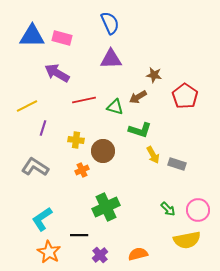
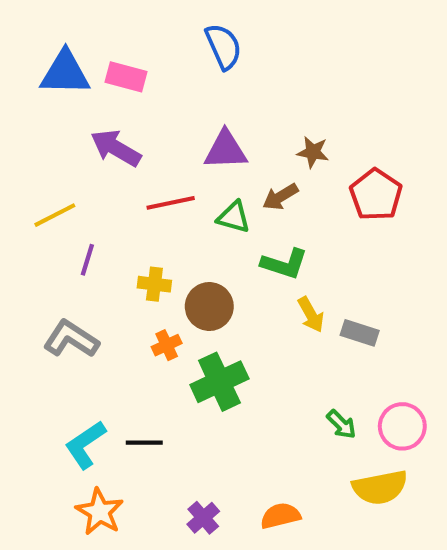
purple triangle: (111, 59) -> (226, 150), moved
green cross: (106, 207) -> (219, 382), moved
black line: (79, 235) -> (144, 443), moved

